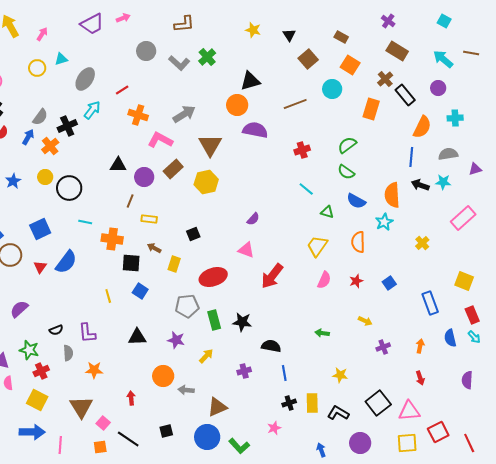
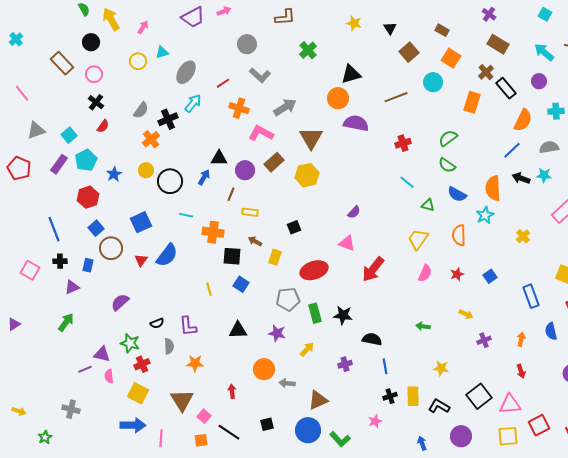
gray L-shape: (179, 63) -> (260, 75), moved
blue arrow: (28, 137) -> (204, 177), moved
blue line: (411, 157) -> (512, 150), turned 42

